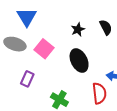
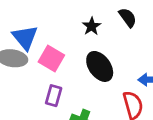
blue triangle: (27, 17) -> (25, 37), moved
purple rectangle: (27, 79) -> (54, 96), moved

